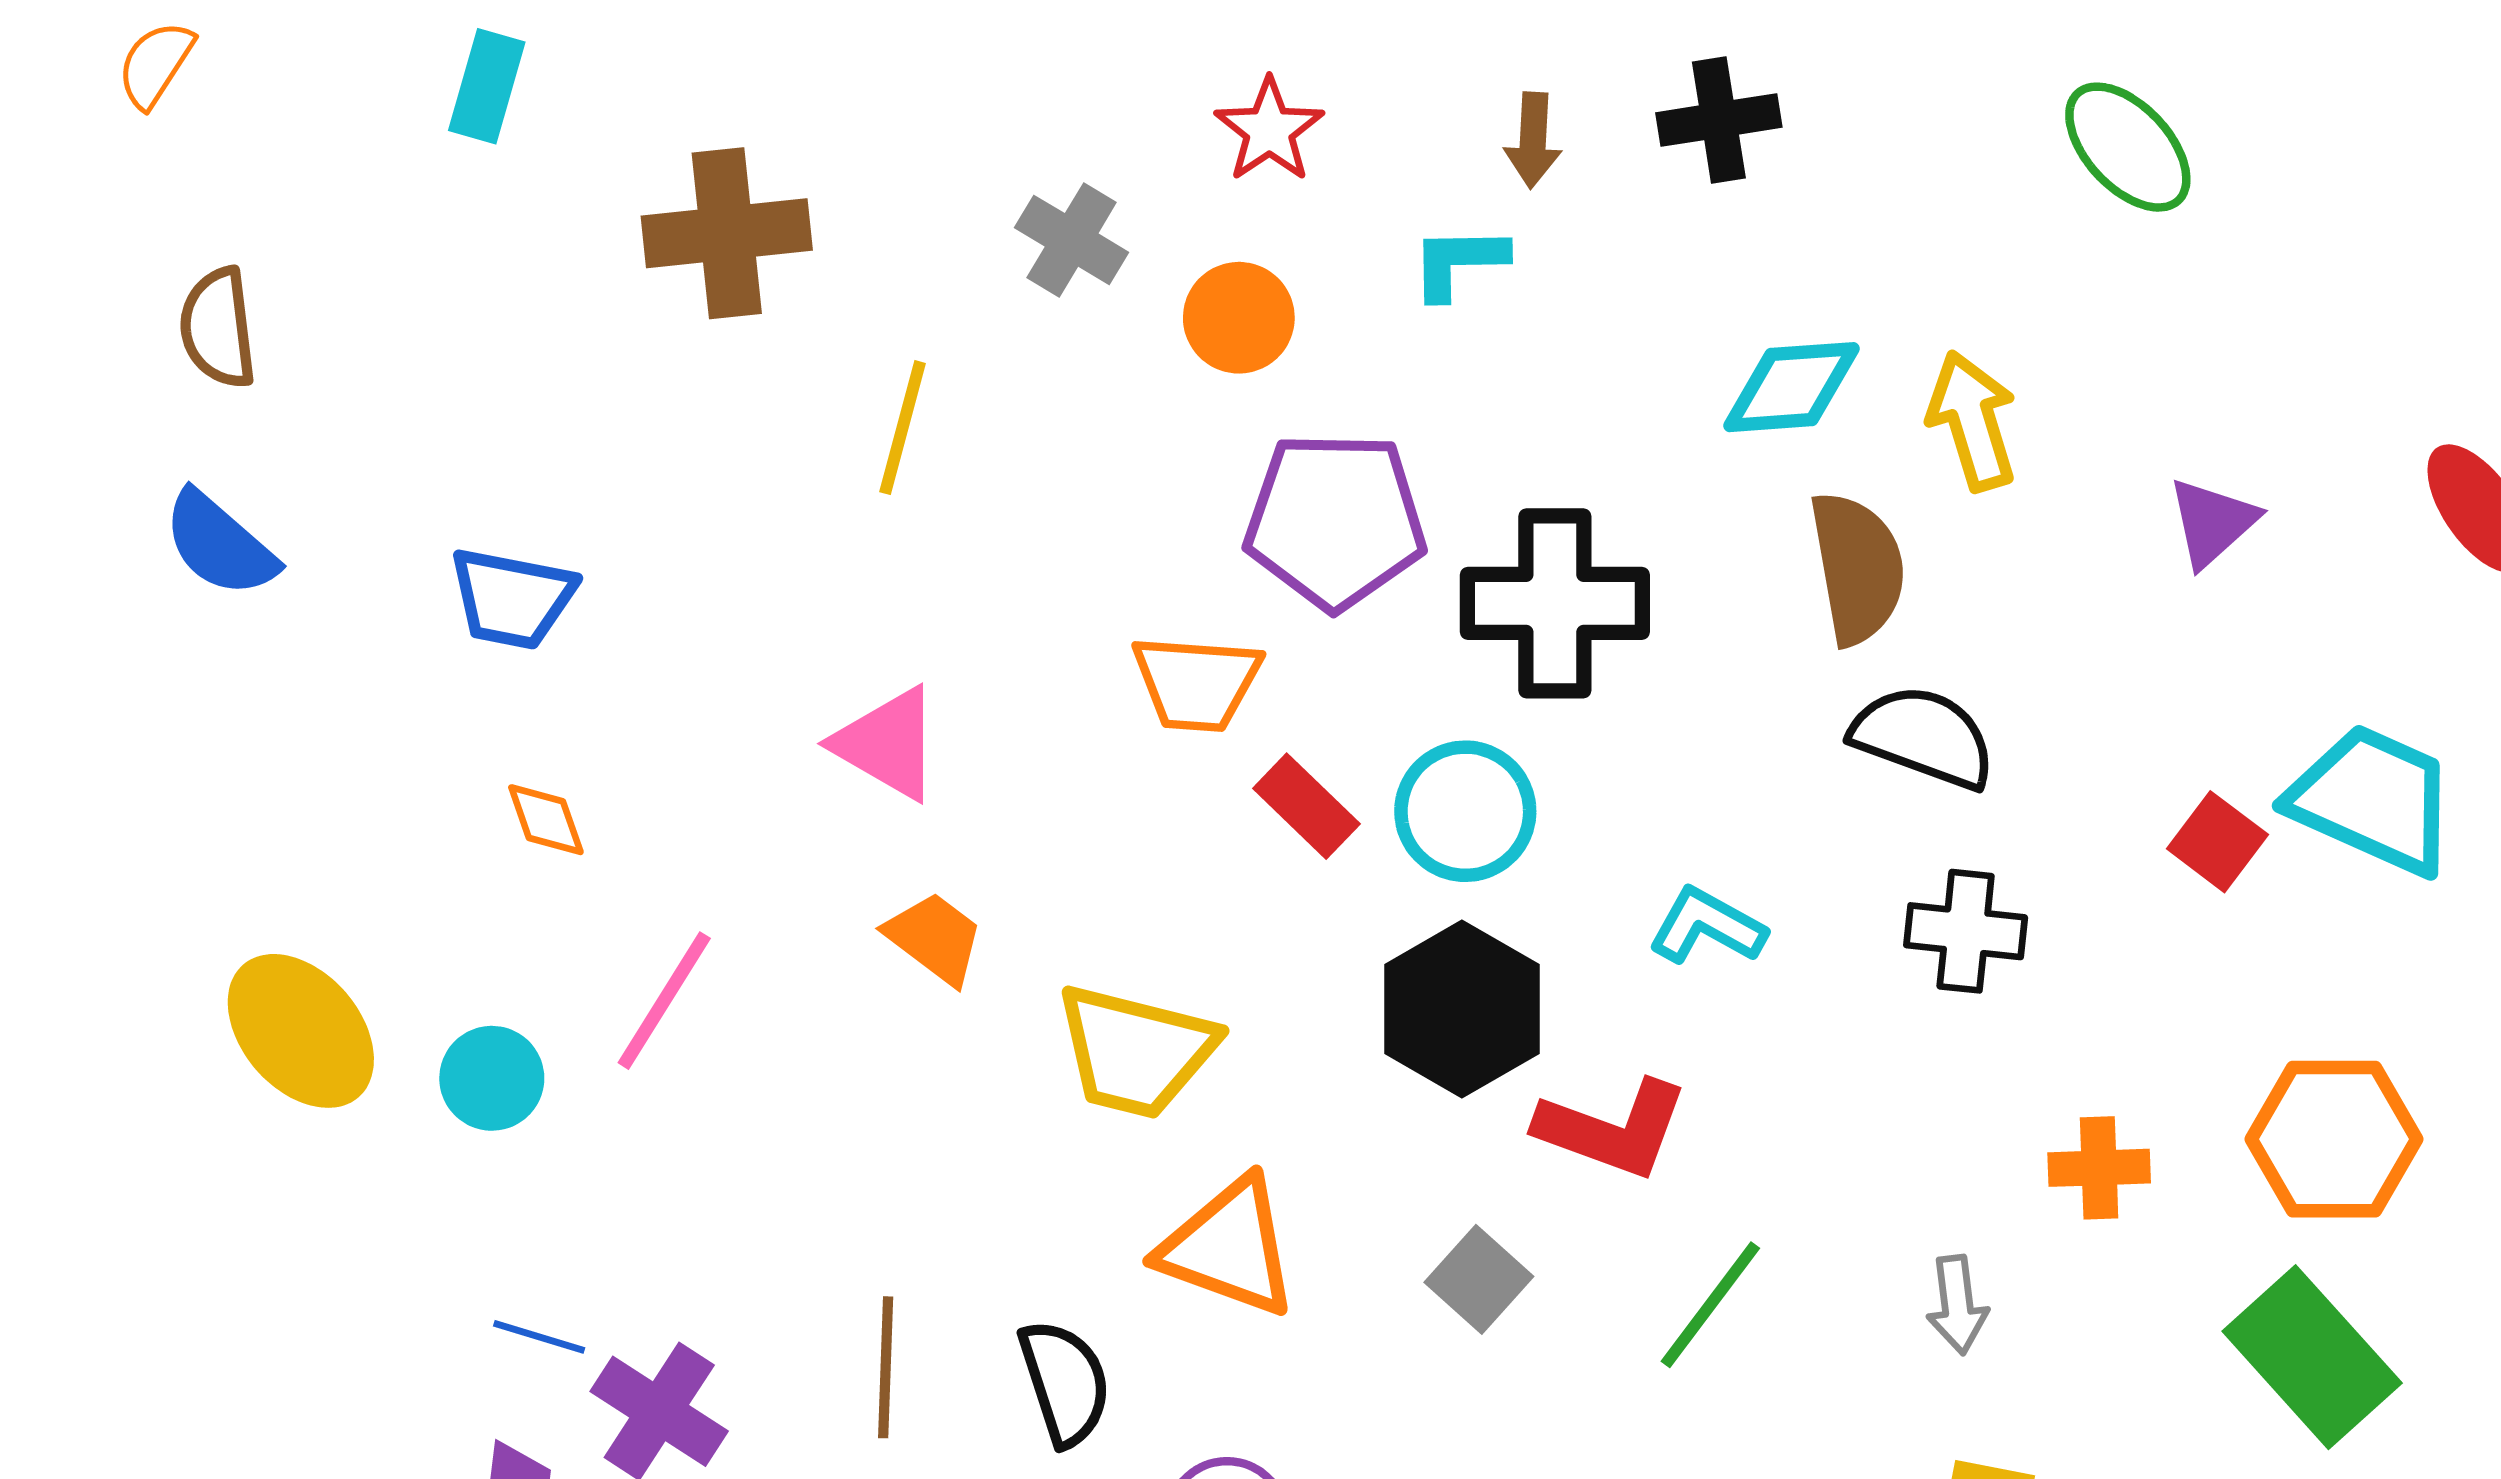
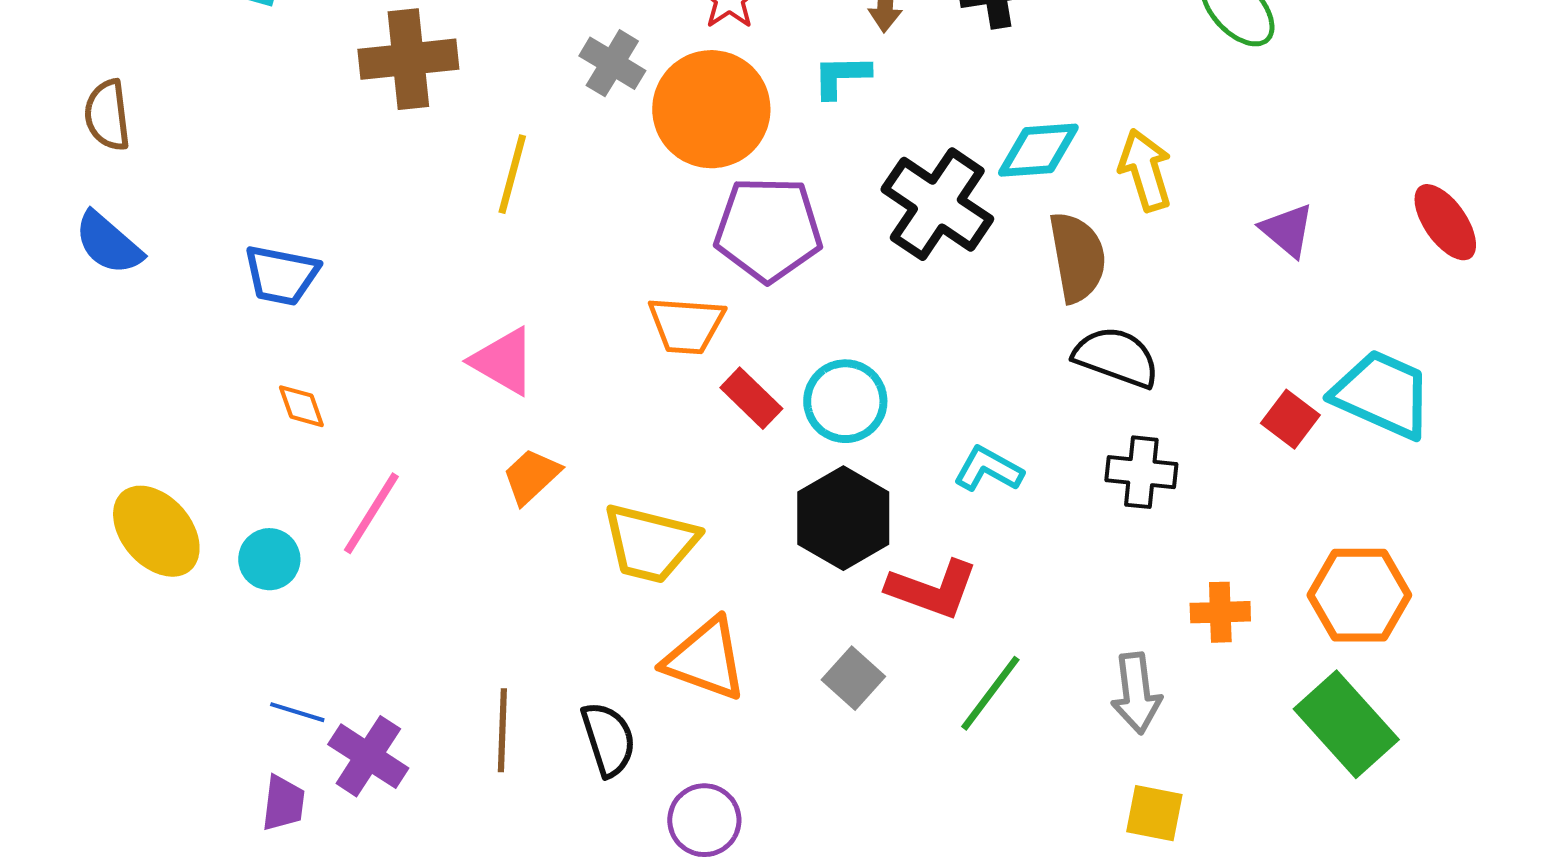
orange circle: (1239, 318) -> (711, 109), size x1.8
purple triangle: (2212, 522) -> (1287, 230), turned -38
black cross: (1555, 603) -> (937, 204), moved, turned 34
orange trapezoid: (935, 938) -> (531, 476), turned -80
gray arrow: (1957, 1305) -> (1136, 693), size x1.4

